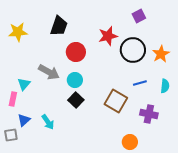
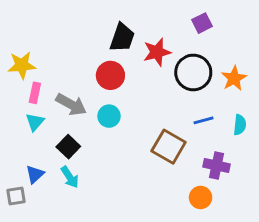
black trapezoid: (59, 26) -> (122, 38), moved
yellow star: (18, 32) -> (22, 65), moved
pink rectangle: (13, 99) -> (35, 93), moved
black square: (76, 100) -> (68, 147), moved
orange circle: (130, 142) -> (201, 197), moved

